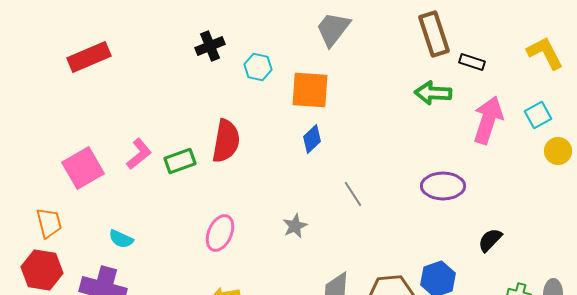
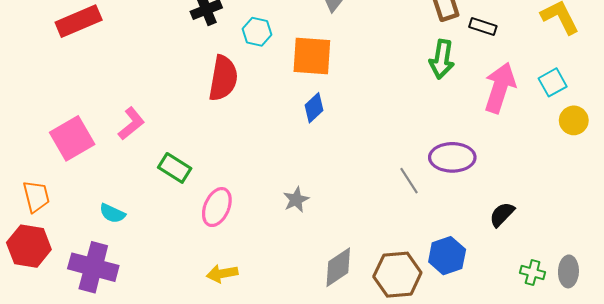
green arrow: (433, 93) -> (442, 59), turned -84
red semicircle: (226, 141) -> (223, 78), moved
green rectangle: (180, 161) -> (175, 168), moved, turned 52
gray line: (353, 194) -> (409, 181), moved

